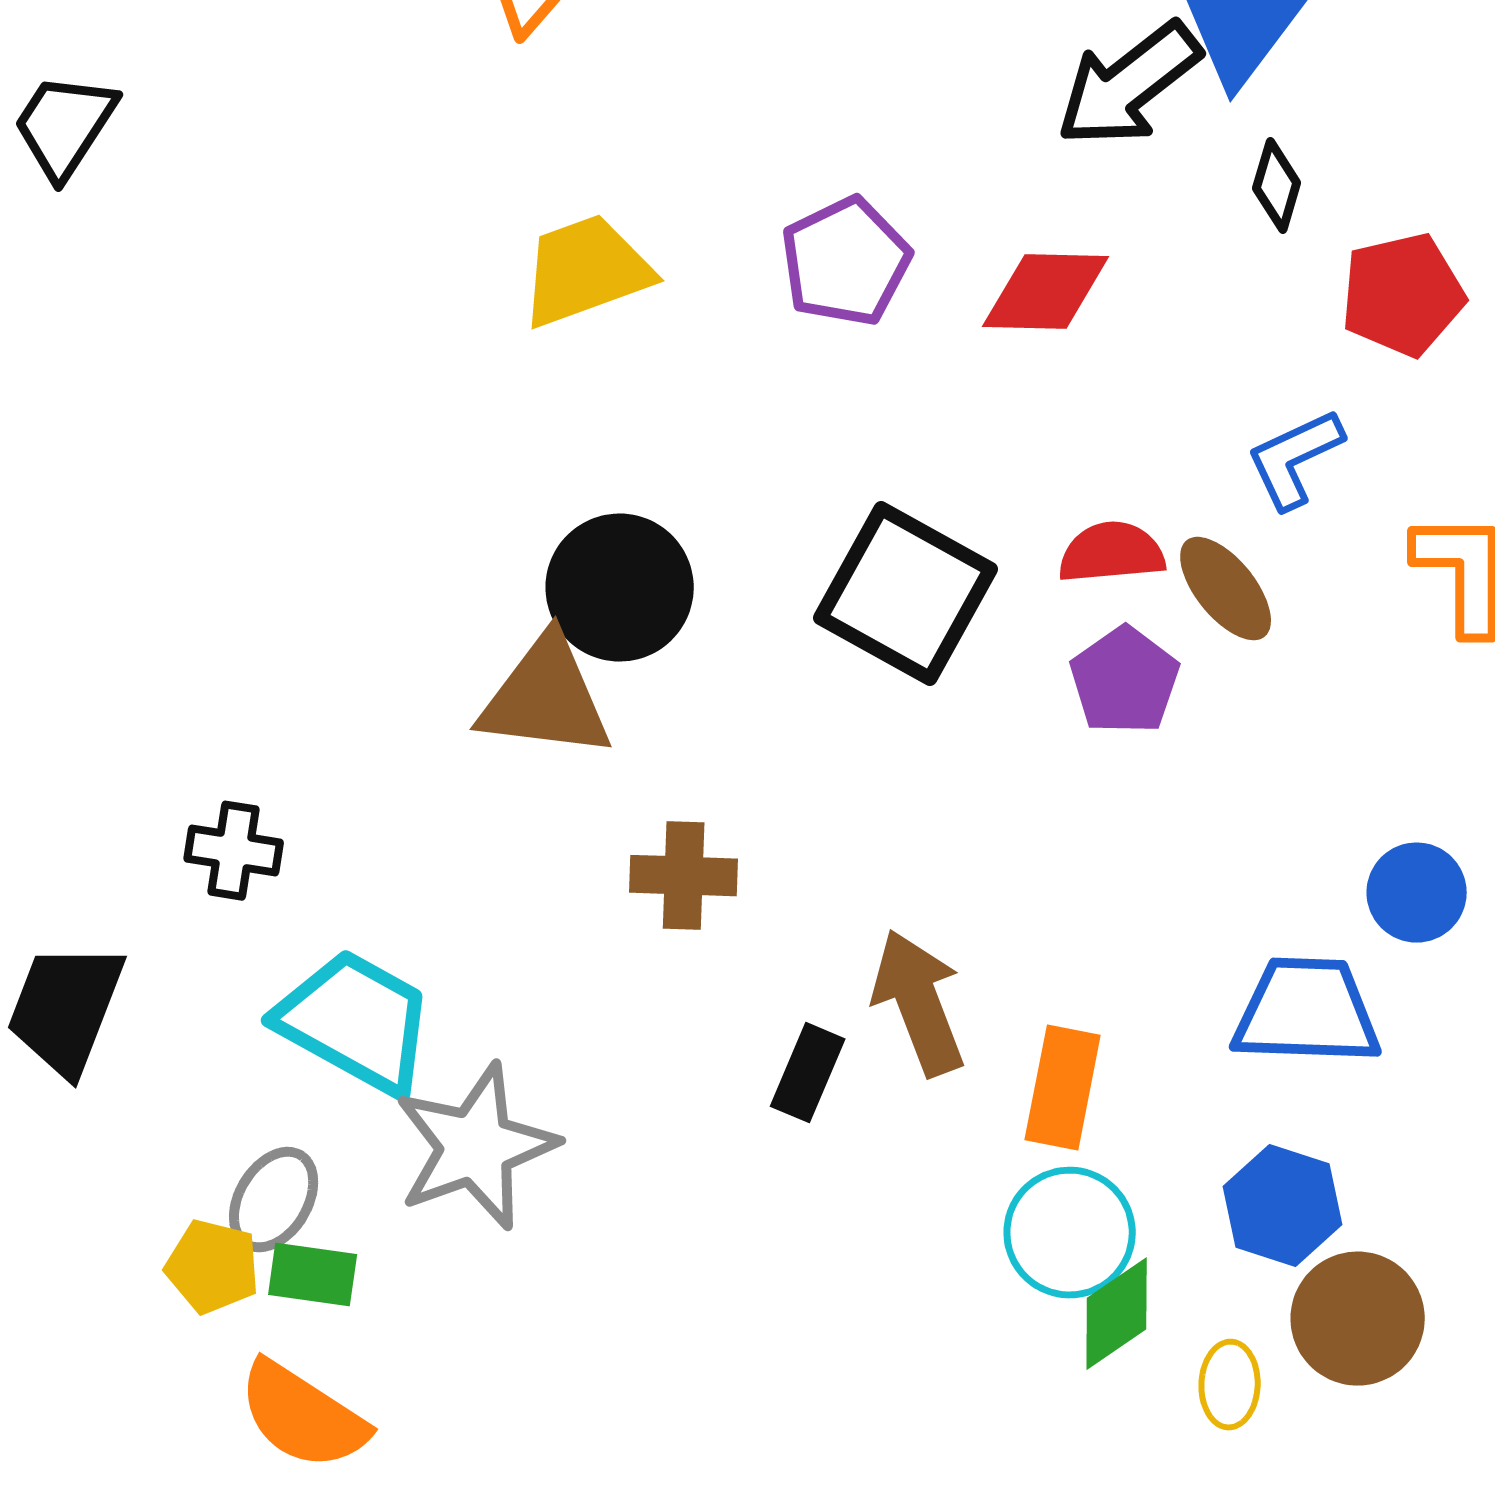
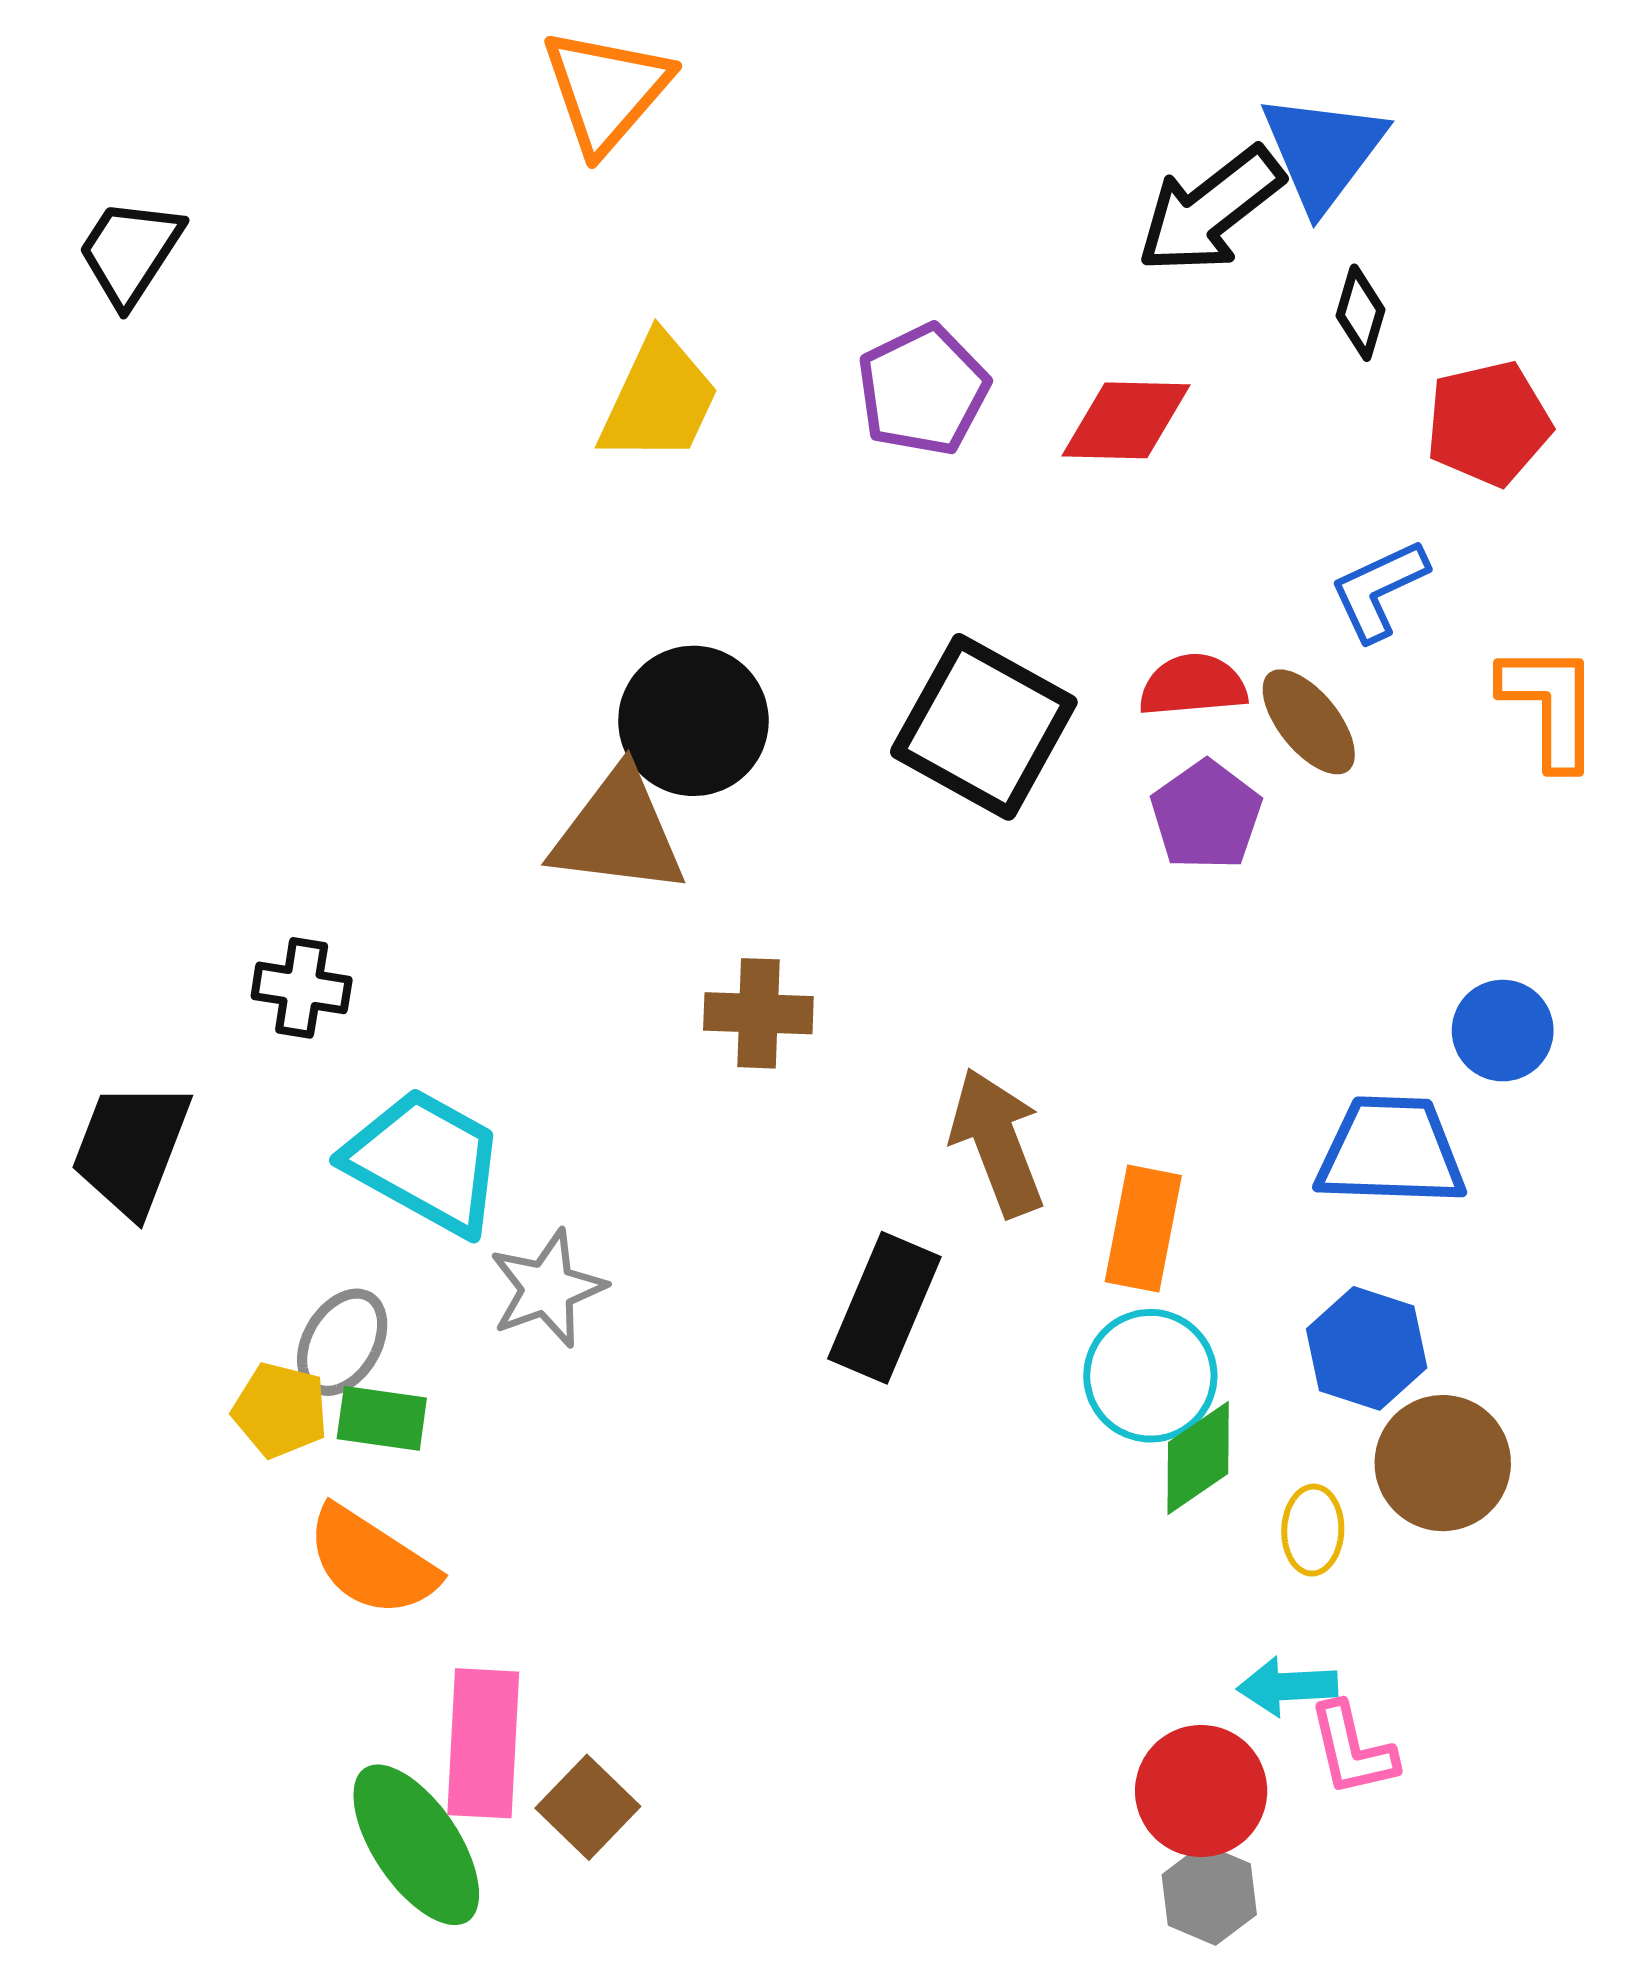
yellow trapezoid: (586, 271) -> (659, 399), turned 135
black rectangle: (808, 1073) -> (884, 1308), moved, size x1.5
gray star: (476, 1147) -> (547, 1288), size x0.7

